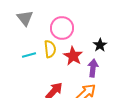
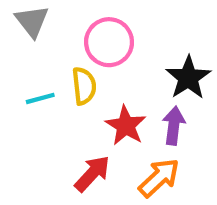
black star: (100, 45) -> (188, 78), size x1.5
red star: (73, 56) -> (126, 126), moved

